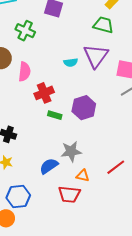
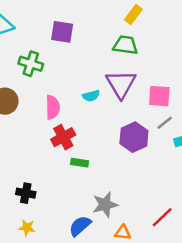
pink semicircle: (24, 72) -> (53, 107), moved
purple hexagon: (84, 108) -> (134, 137), moved

